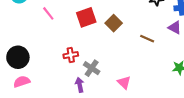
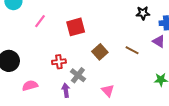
pink line: (48, 13) -> (40, 21), turned 72
brown square: (114, 23) -> (100, 52), moved
pink semicircle: (22, 82) -> (30, 86), moved

